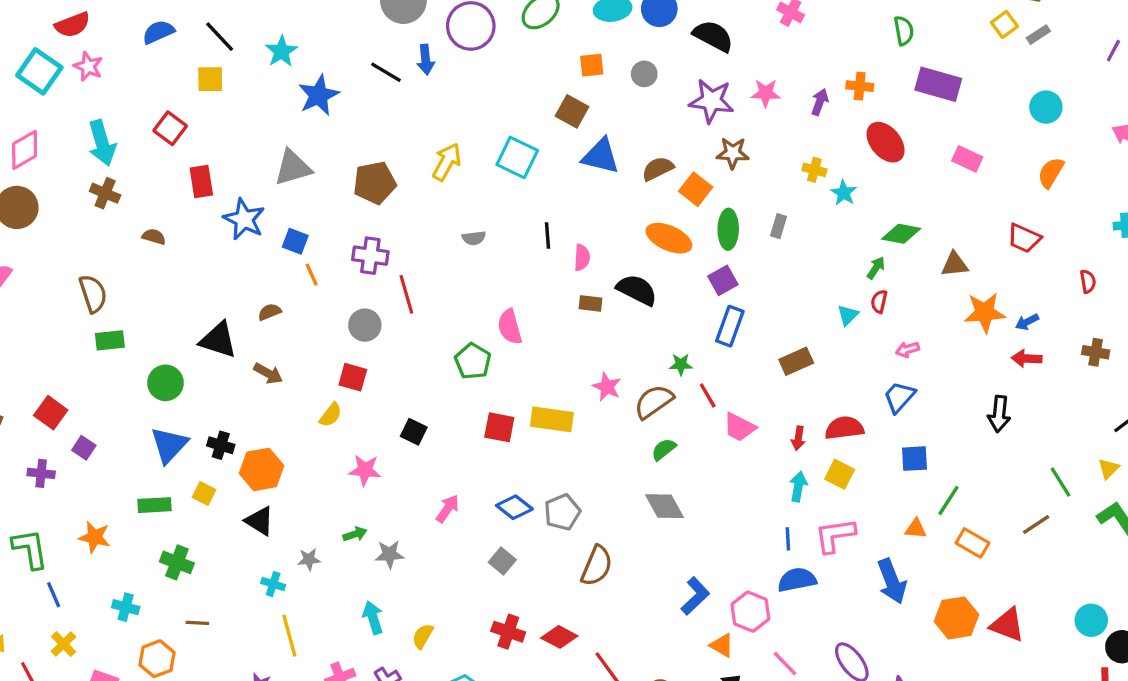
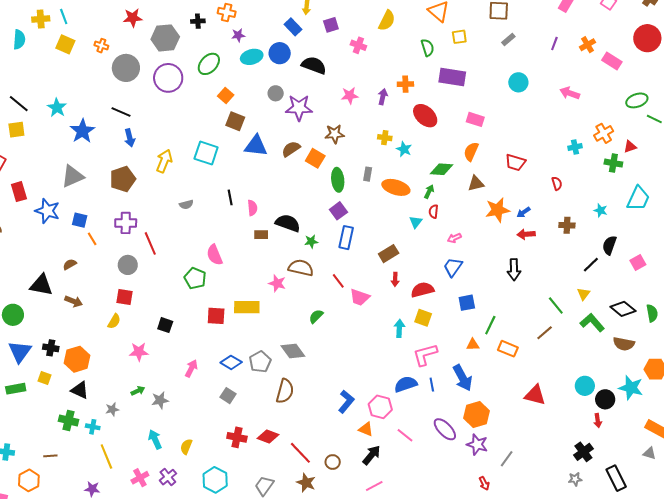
yellow square: (1004, 24) -> (459, 37), moved, turned 35
blue arrow: (426, 60) -> (130, 138), moved
orange square: (592, 65) -> (226, 96), moved, turned -35
purple star: (711, 101) -> (299, 108), moved
orange semicircle: (1051, 173) -> (471, 152), moved
orange ellipse: (669, 238) -> (396, 187), moved
green star: (681, 364) -> (311, 241), moved
brown semicircle: (654, 402) -> (301, 268), moved, turned 55
red arrow: (798, 438) -> (395, 279), moved
gray diamond: (665, 506) -> (293, 351), moved
blue line: (788, 539) -> (432, 385), moved
green cross: (177, 562) -> (69, 420), moved
orange hexagon: (956, 618) -> (477, 414), moved

